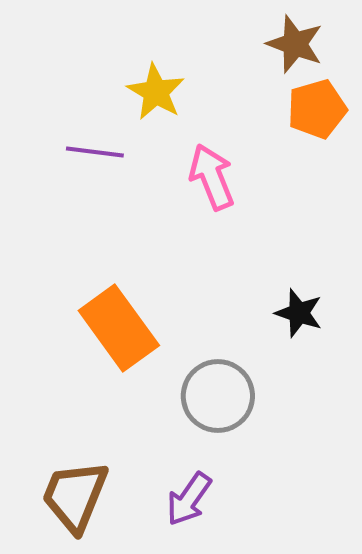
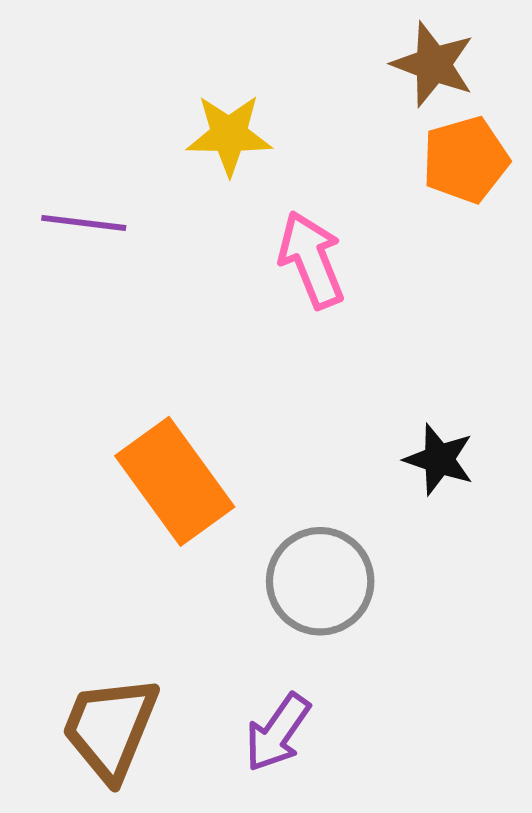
yellow star: (156, 92) -> (229, 135), turned -30
purple line: (95, 152) -> (84, 223), moved

